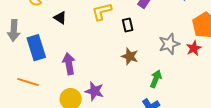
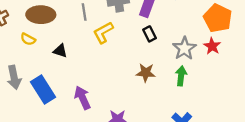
black rectangle: (128, 25) -> (149, 34), moved
green arrow: (156, 79) -> (181, 76), moved

